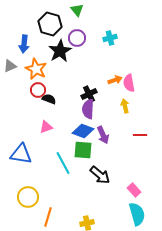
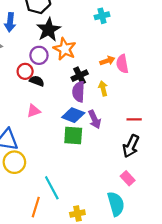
purple circle: (77, 38) -> (39, 55), moved
orange star: (36, 69) -> (65, 49), moved
yellow arrow: (125, 106) -> (103, 88), moved
cyan line: (63, 163) -> (52, 188), moved
black arrow: (100, 175) -> (131, 146), moved, turned 75
yellow circle: (28, 197) -> (14, 162), moved
cyan semicircle: (137, 214) -> (116, 204), moved

